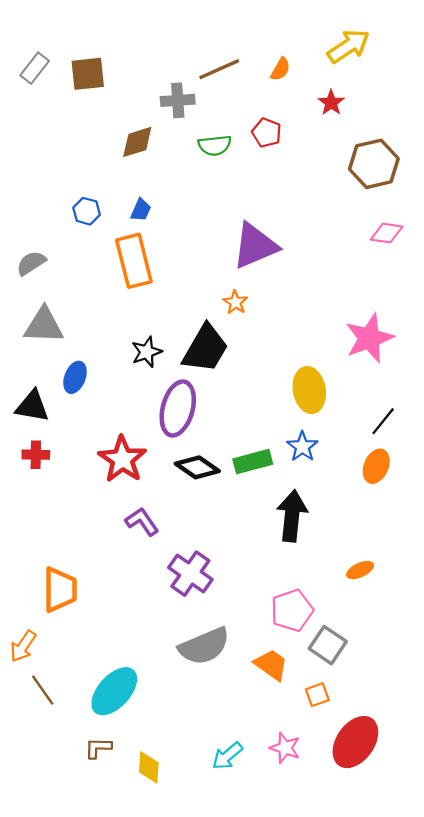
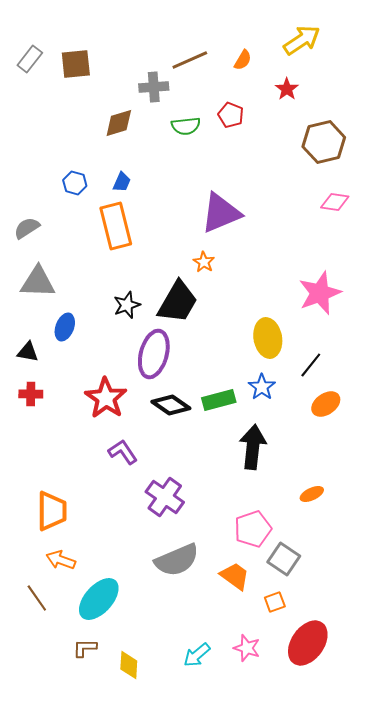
black triangle: (32, 406) -> (28, 352), size x0.7
black line: (383, 421) -> (311, 365), moved
orange ellipse: (376, 466) -> (326, 404), turned 32
orange arrow: (23, 646) -> (61, 560), moved, turned 76

